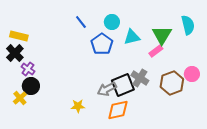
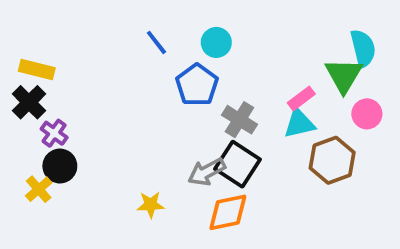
green triangle: (162, 35) -> (344, 75), moved
cyan triangle: (132, 37) -> (299, 124), moved
pink circle: (192, 74) -> (367, 114), moved
gray cross: (140, 78) -> (239, 120), moved
black square: (123, 85) -> (238, 164), turned -35

